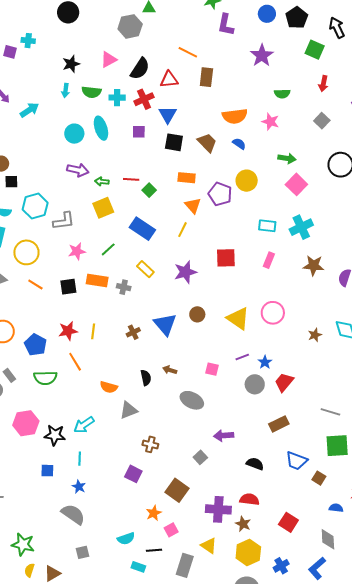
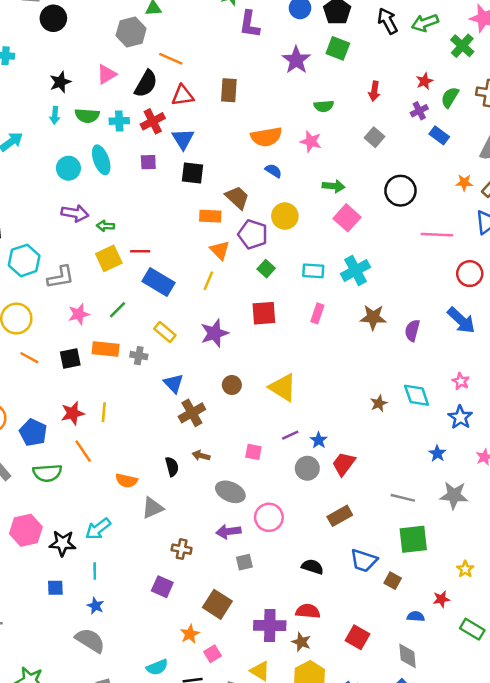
green square: (315, 50) -> (338, 48), moved
orange line: (188, 52) -> (171, 59), moved
brown trapezoid: (207, 143) -> (237, 198), moved
red line: (131, 179) -> (140, 251), moved
green square: (149, 190) -> (266, 269), moved
pink circle: (273, 313) -> (269, 517), moved
blue triangle: (165, 324) -> (174, 383), moved, size x0.7
brown cross: (133, 332) -> (192, 413), moved, size x1.5
purple arrow: (224, 436) -> (228, 531), moved
gray square: (200, 457) -> (244, 562), turned 32

